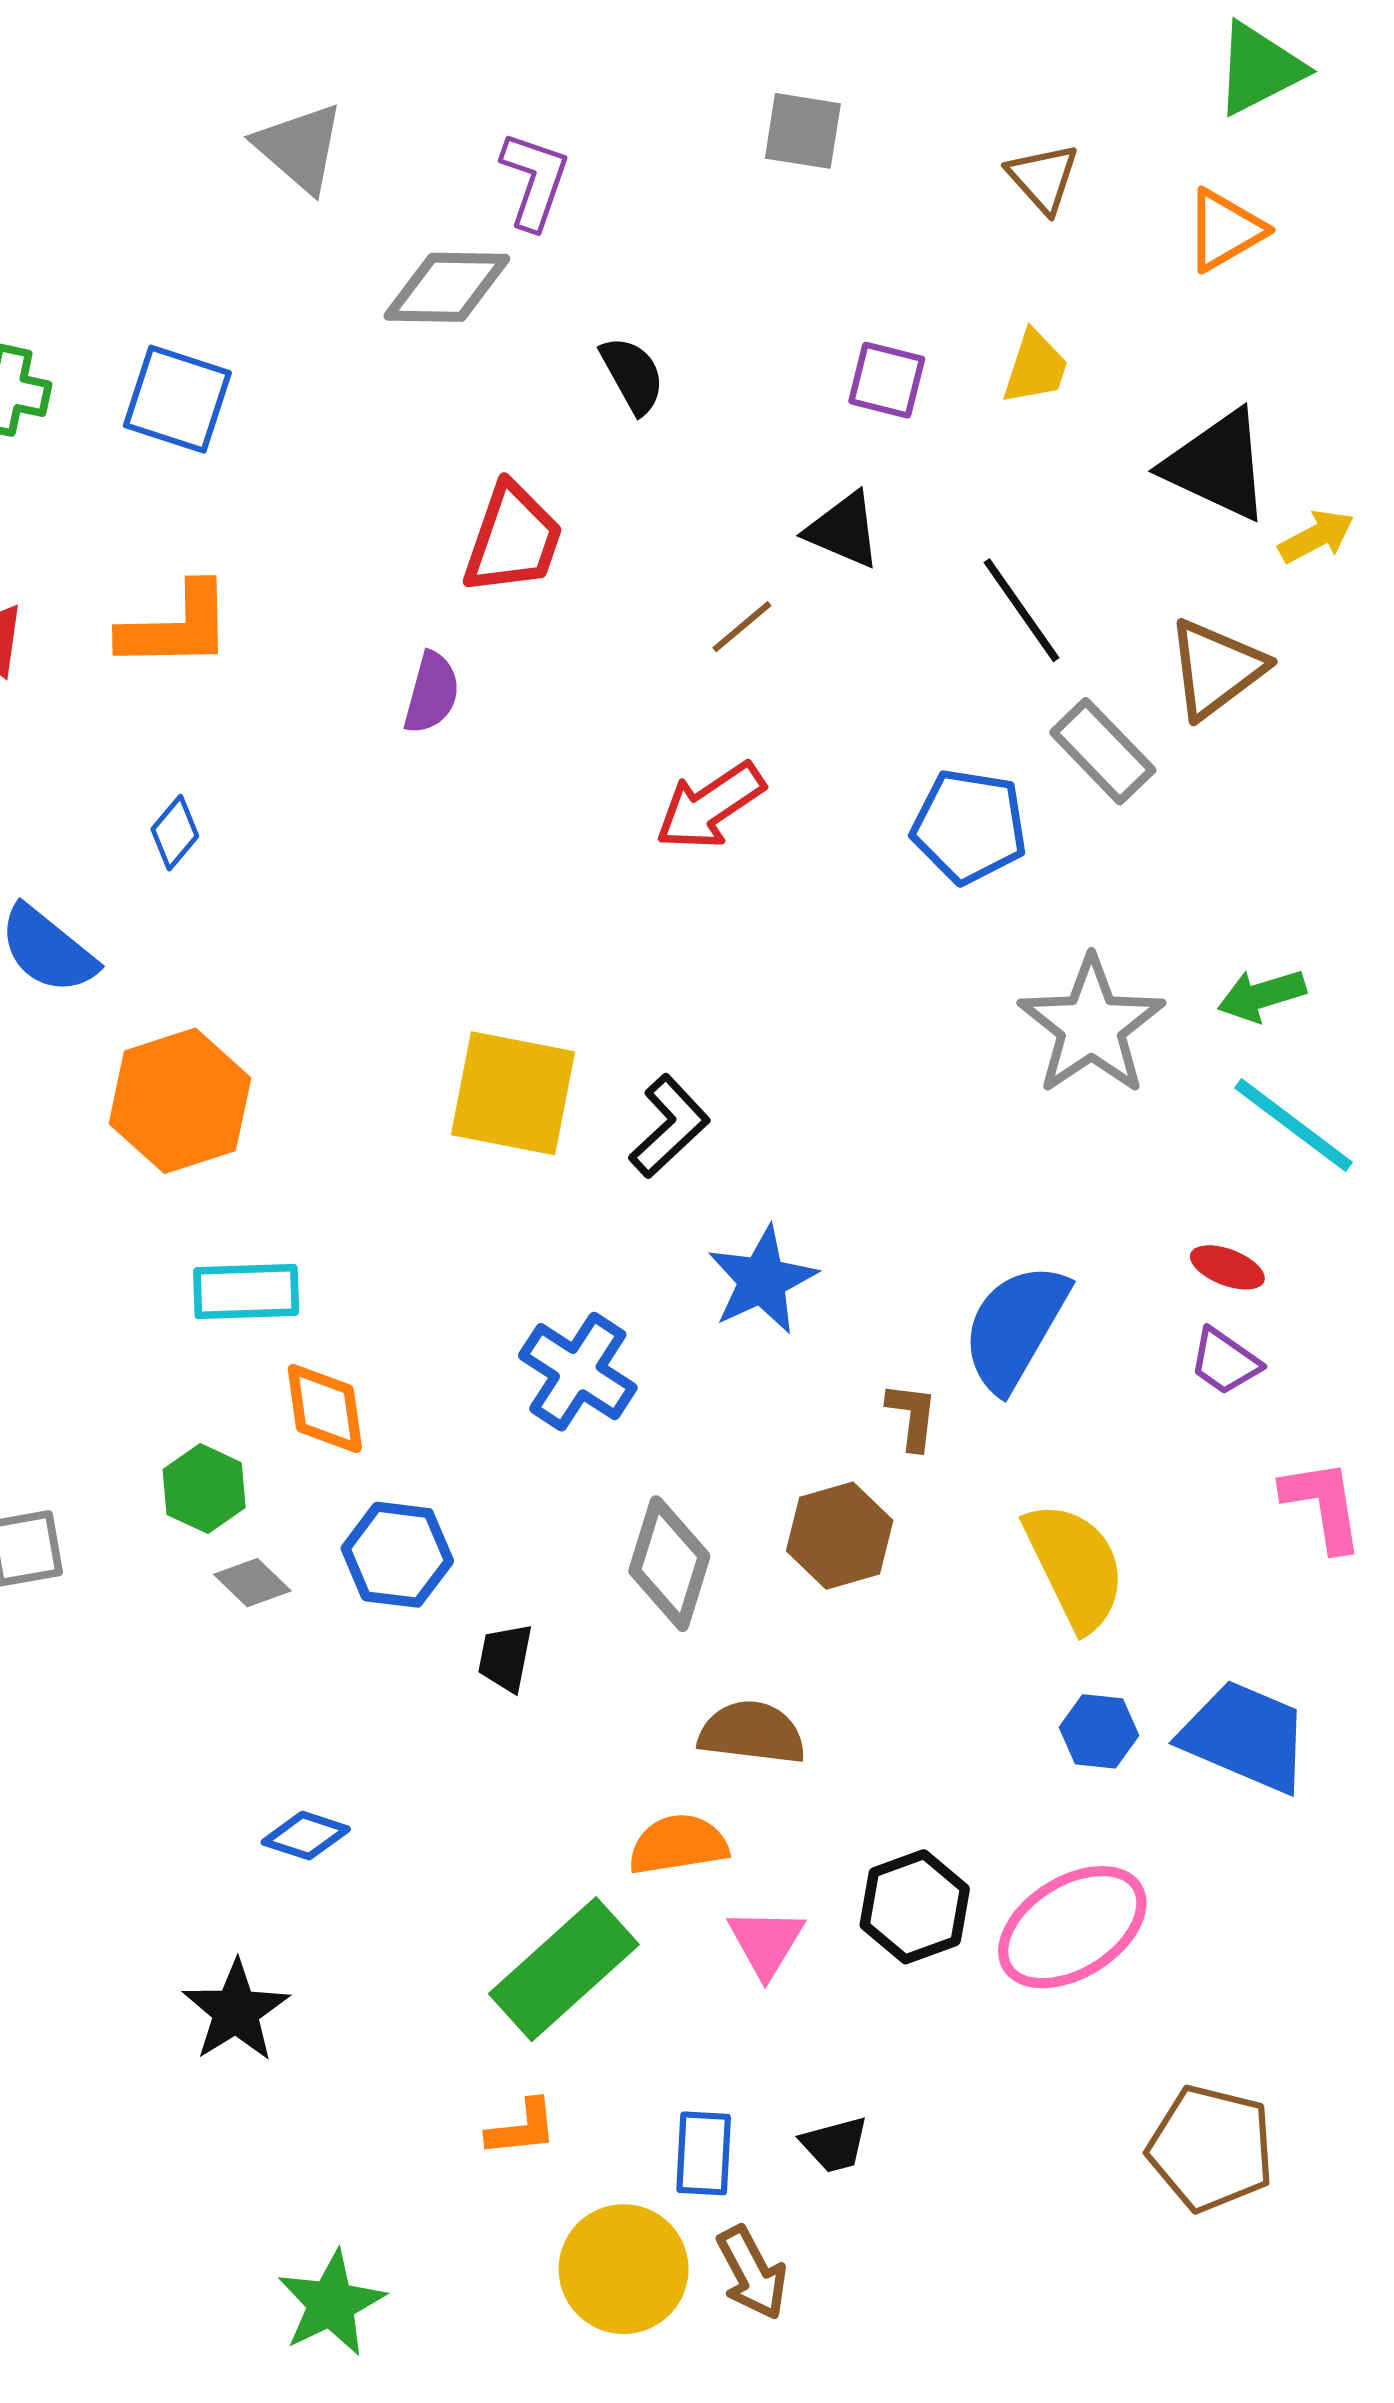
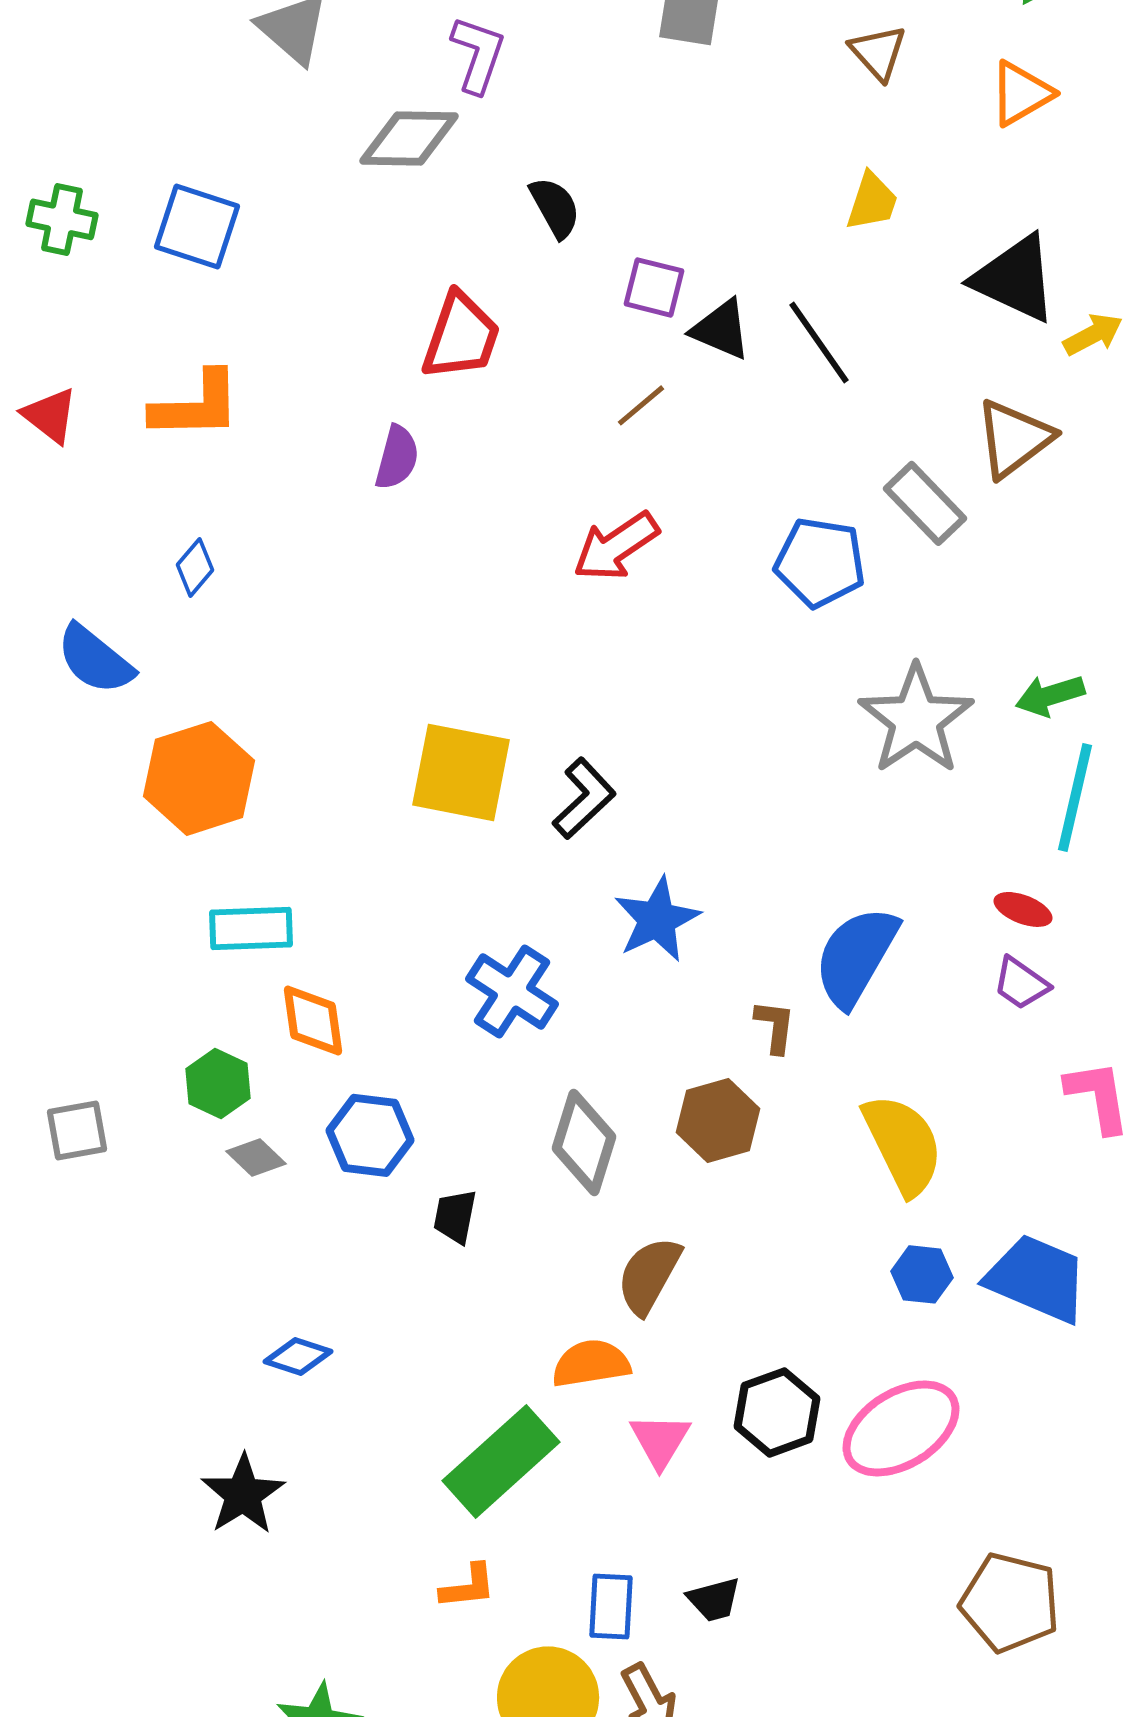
purple square: (887, 380) -> (654, 287), moved
black line: (1021, 610) -> (819, 342), moved
cyan line: (1293, 1125) -> (1075, 797), turned 66
brown semicircle: (752, 1733) -> (649, 1275), turned -68

